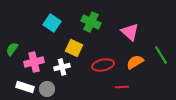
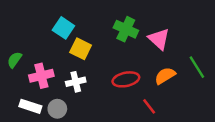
green cross: (91, 22) -> (126, 29), moved
yellow square: (74, 48) -> (81, 49), moved
red line: (122, 87) -> (149, 106), turned 56

